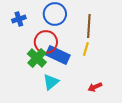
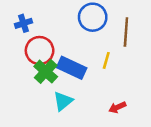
blue circle: (55, 14) -> (93, 17), moved
brown line: (89, 26) -> (126, 32), moved
red circle: (46, 42) -> (40, 51), moved

